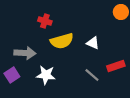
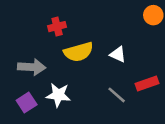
red cross: (45, 21) -> (57, 27), turned -32
purple square: (12, 75) -> (27, 103), moved

